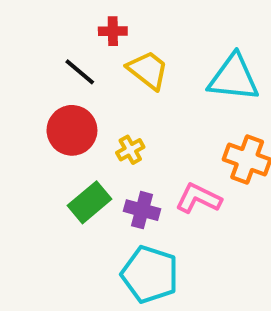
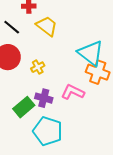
cyan triangle: (233, 78) -> (91, 53), moved, turned 32
green rectangle: (89, 202) -> (24, 107), moved

